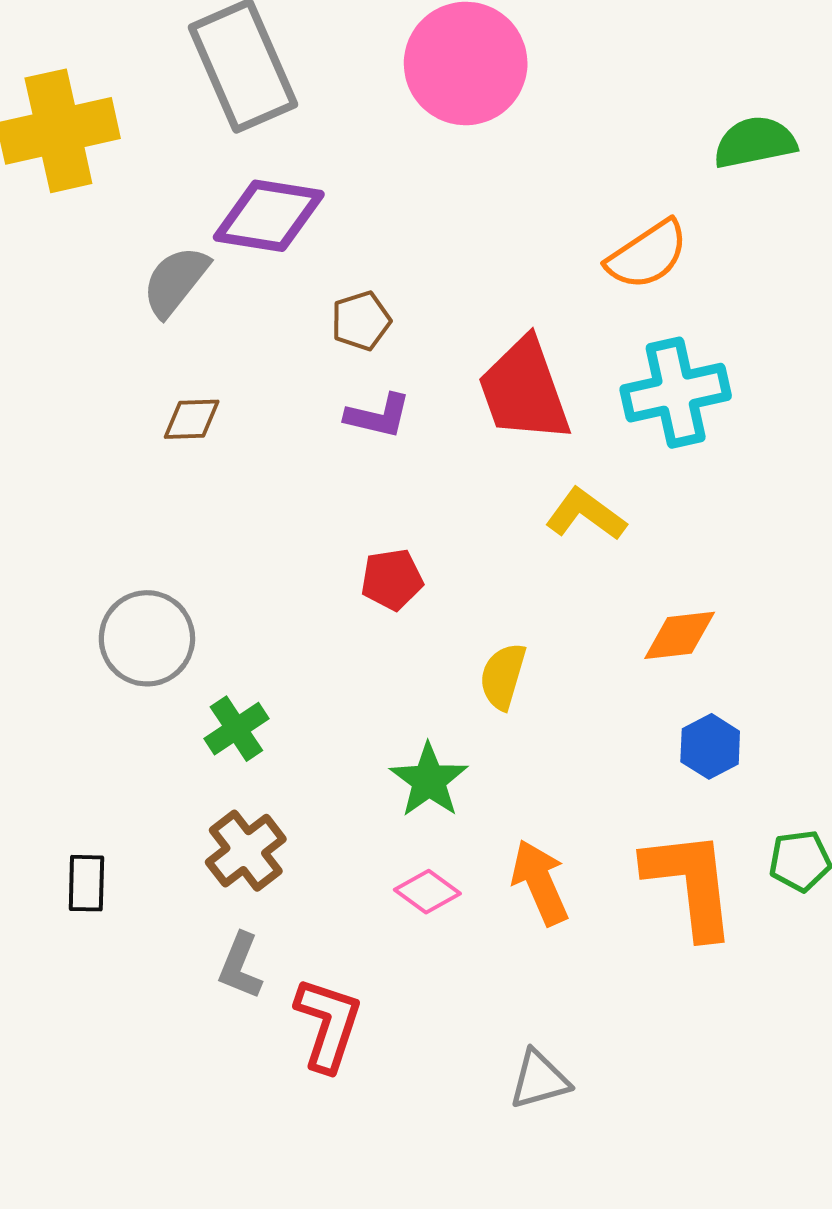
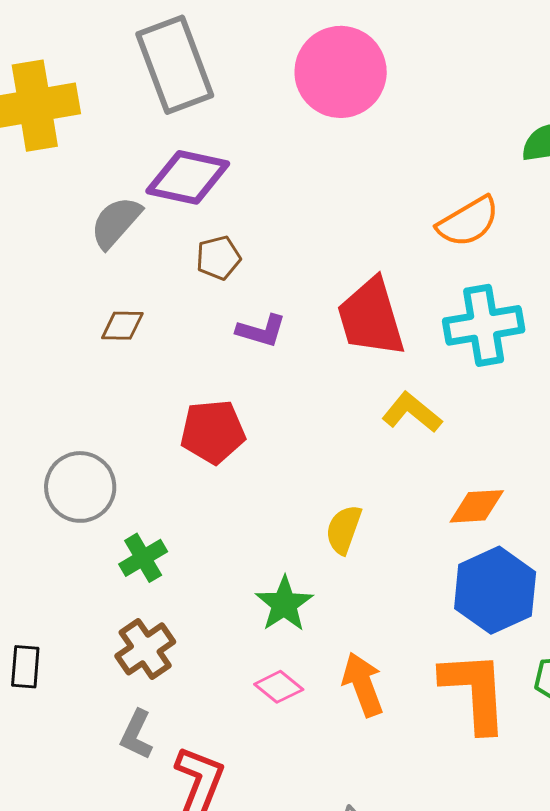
brown pentagon: (361, 321) -> (218, 258), moved
red pentagon: (392, 579) -> (213, 432), moved, size x1.4
blue hexagon: (710, 746) -> (495, 590), size x1.8

